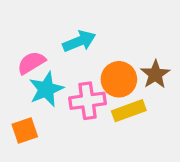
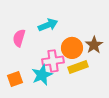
pink semicircle: (31, 63) -> (19, 38), turned -42
cyan star: (46, 89) -> (42, 75), moved

